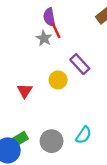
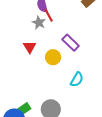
red triangle: (25, 91) -> (30, 47), moved
cyan semicircle: (84, 135) -> (77, 79), moved

